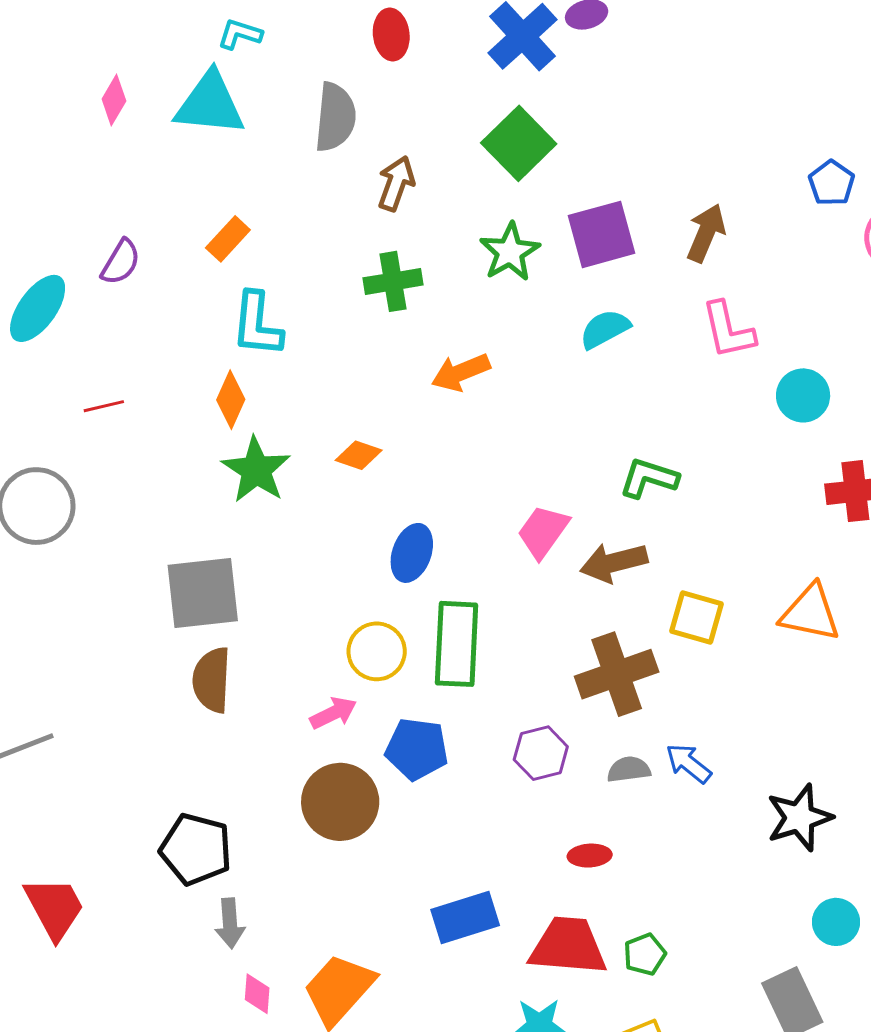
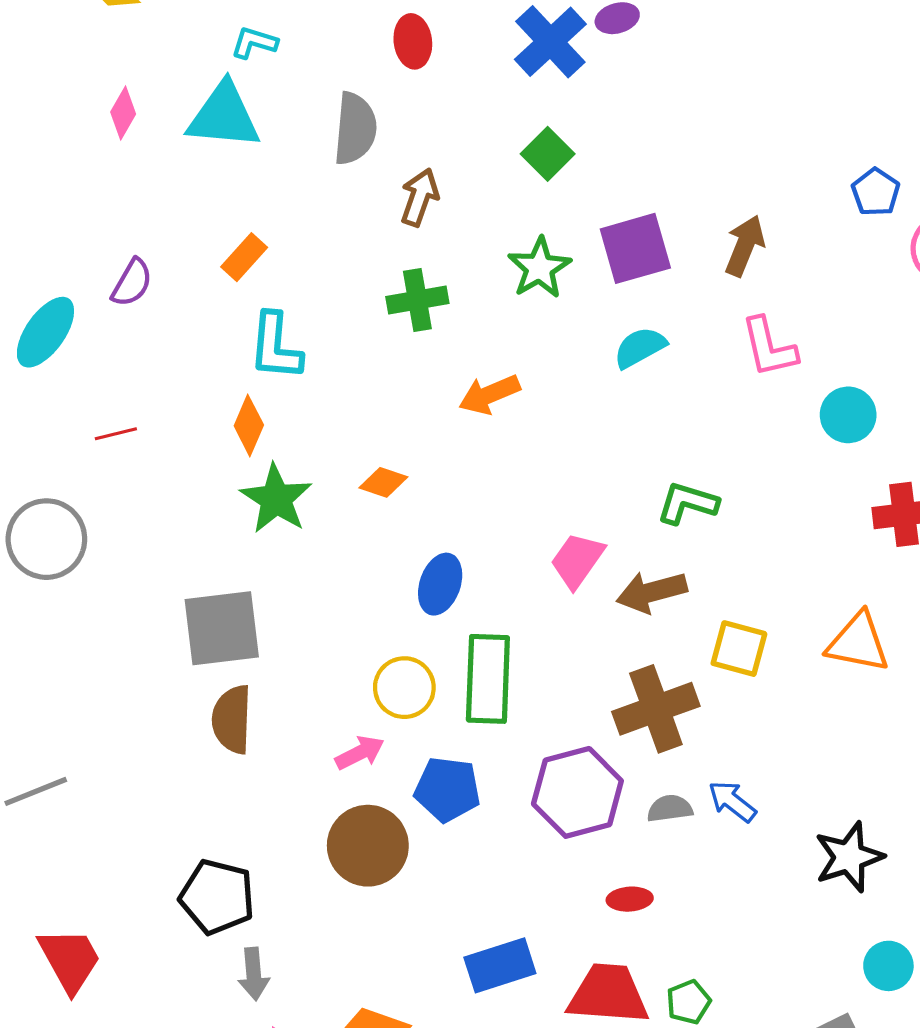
green square: (519, 143) -> (548, 154), size x0.7
purple hexagon: (541, 753) -> (577, 792), size x1.6

